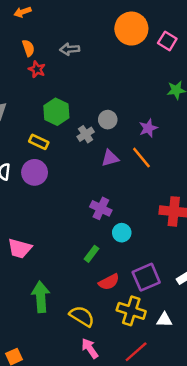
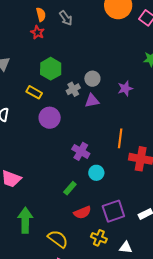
orange semicircle: (28, 48) -> (41, 14), moved
gray arrow: (70, 49) -> (66, 18), turned -126
purple triangle: (110, 158) -> (92, 101), moved
orange line: (141, 158) -> (120, 138), moved, turned 42
purple circle: (35, 172) -> (50, 118), moved
yellow cross: (131, 311) -> (99, 238), size x0.7

